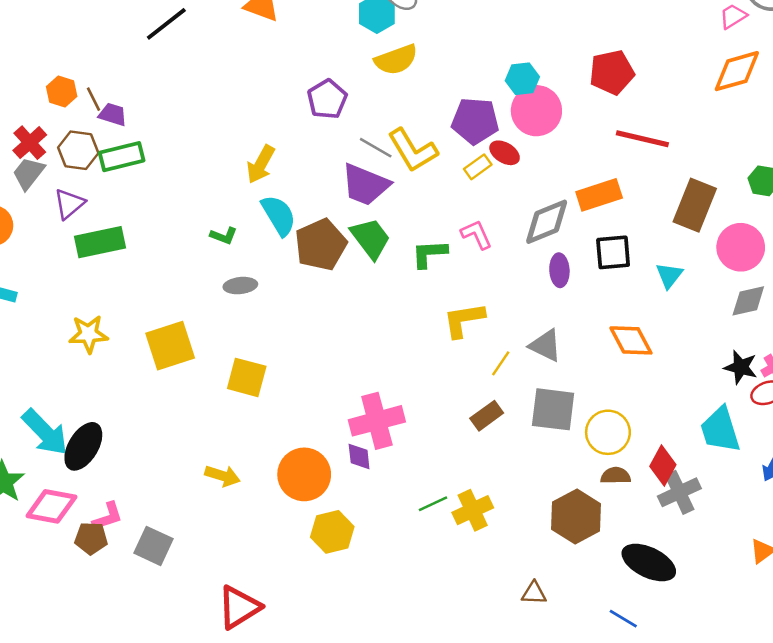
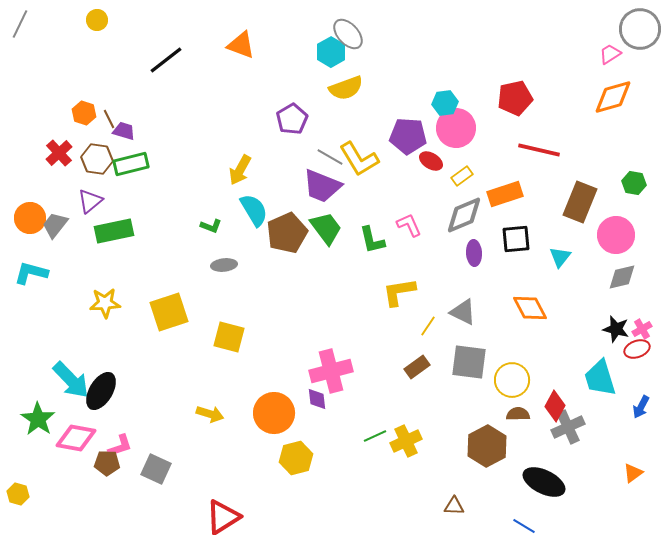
yellow rectangle: (478, 167) -> (462, 176), moved
gray trapezoid: (28, 173) -> (55, 225), moved
green L-shape: (429, 254) -> (372, 240), turned -100

